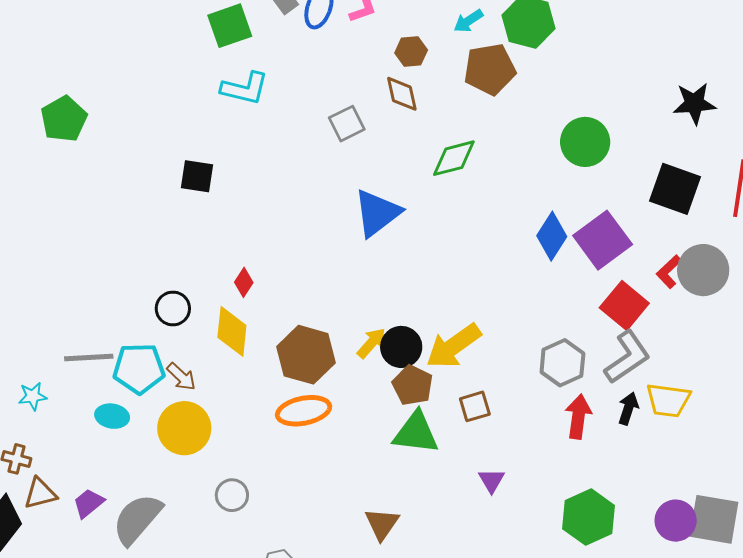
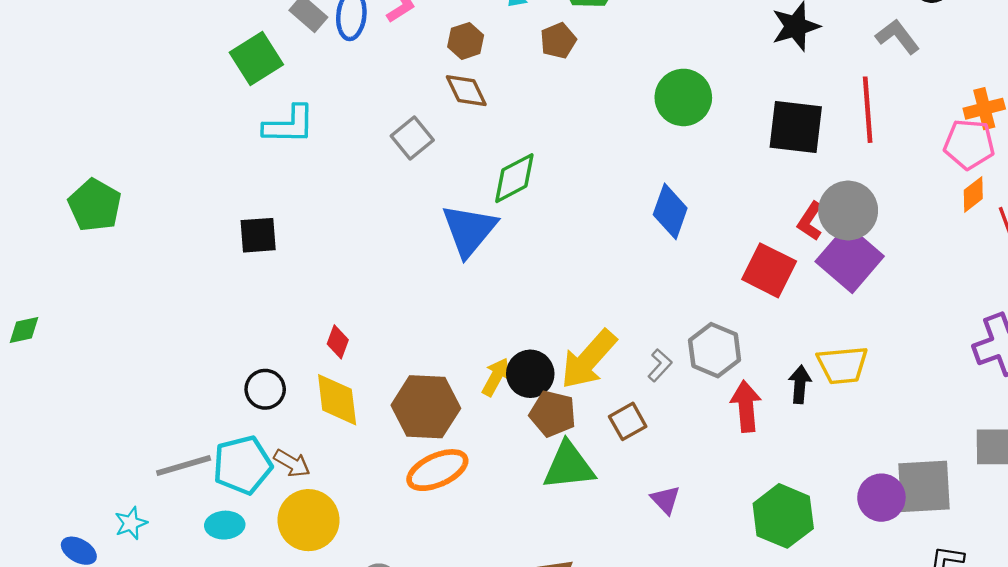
brown pentagon: (490, 69) -> (558, 41), size x0.6
green diamond: (454, 158) -> (514, 178), moved
purple square: (603, 240) -> (850, 259), moved
gray L-shape: (627, 357) -> (660, 365), moved, size x0.5

